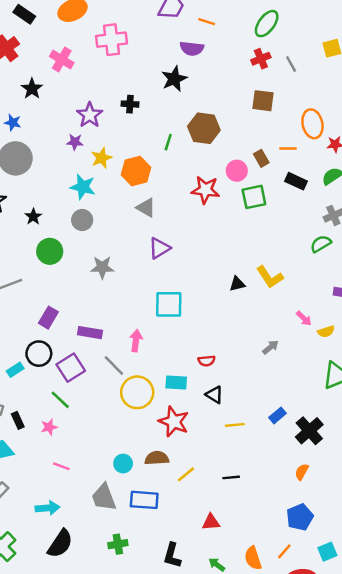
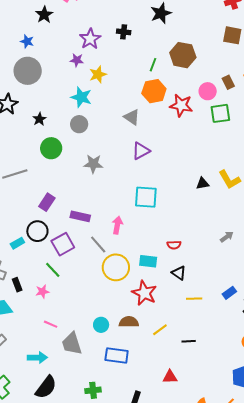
orange hexagon: (136, 171) -> (154, 91), moved
yellow line: (186, 474) -> (160, 330), moved
gray trapezoid: (104, 497) -> (72, 344), moved

